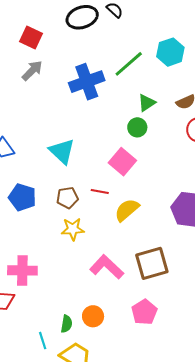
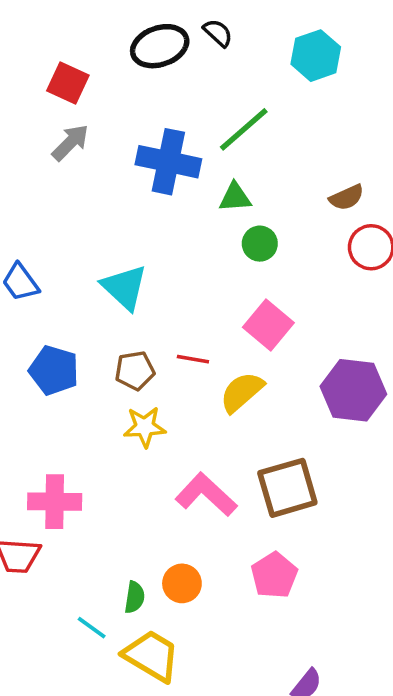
cyan hexagon: (170, 52) -> (316, 56), moved
blue cross: (87, 82) -> (168, 162), turned 32
green triangle: (147, 103) -> (235, 197), moved, turned 30
pink square: (122, 162) -> (268, 325), moved
cyan line: (43, 341) -> (92, 628), turned -36

